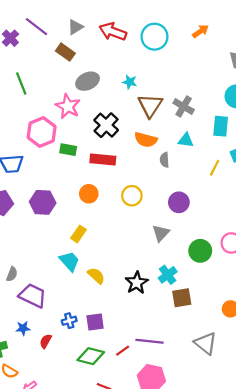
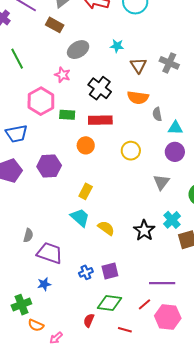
brown triangle: (150, 105) -> (138, 65), size x0.7
pink star: (68, 106) -> (62, 75), size x0.7
cyan triangle: (186, 140) -> (175, 128), moved
orange circle: (89, 194) -> (86, 145), moved
red semicircle: (46, 341) -> (89, 320), moved
red line: (123, 351) -> (145, 304), moved

